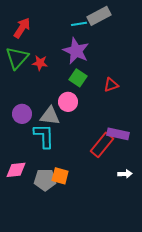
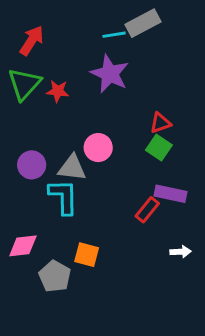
green square: (78, 78) -> (159, 148), moved
red rectangle: (102, 145) -> (147, 210), size x0.7
gray pentagon: (45, 180) -> (55, 276), moved, turned 30

